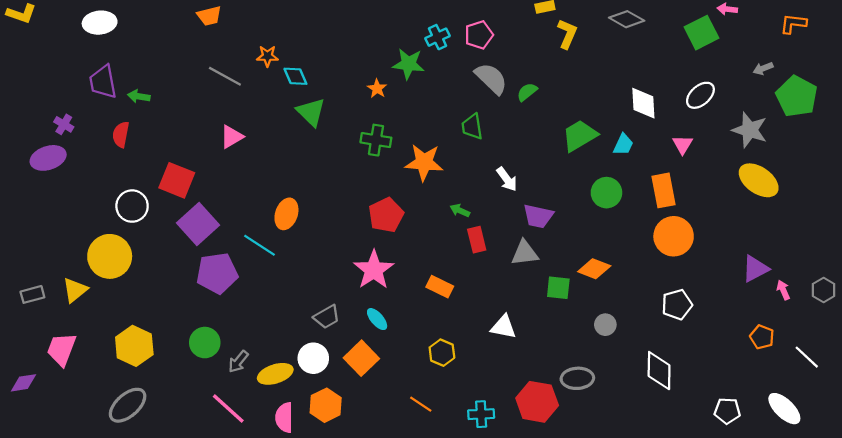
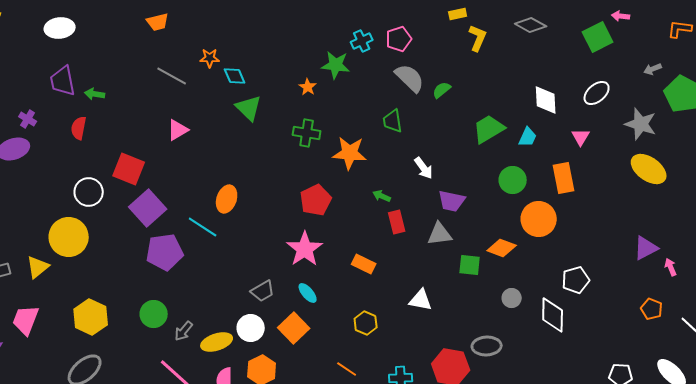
orange circle: (674, 236) -> (539, 219), moved
white diamond: (659, 371) -> (553, 315), moved

